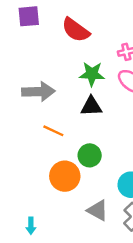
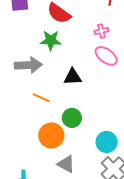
green star: (92, 74) -> (51, 40), moved
gray triangle: (98, 210) -> (66, 164), moved

